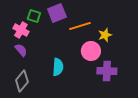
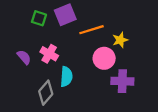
pink cross: (21, 30) -> (49, 54), moved
gray diamond: (22, 81) -> (46, 93), moved

